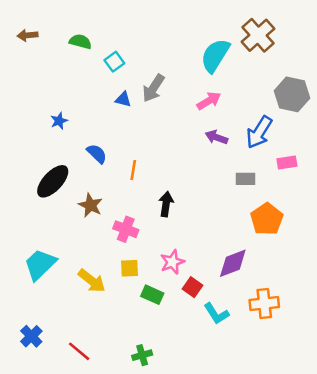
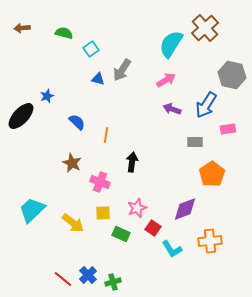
black ellipse: (53, 181) -> (21, 116), moved
blue cross: (31, 336) -> (88, 275), moved

